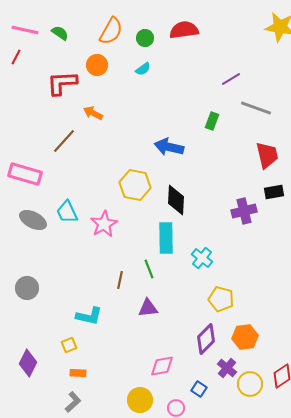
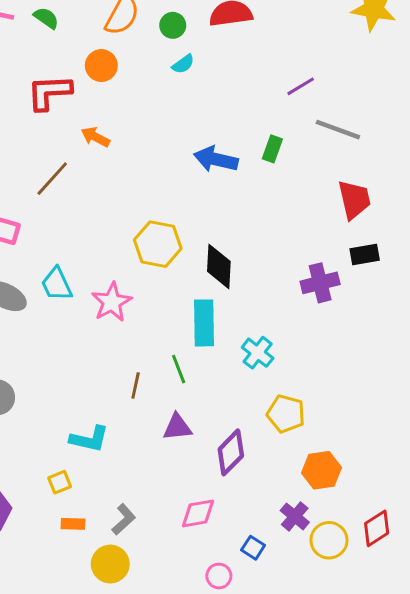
cyan semicircle: (143, 69) -> (183, 64), moved
blue arrow: (169, 147) -> (216, 159), moved
purple diamond: (206, 339) -> (231, 452), moved
yellow circle: (140, 400) -> (110, 564), moved
gray L-shape: (73, 402) -> (124, 519), moved

